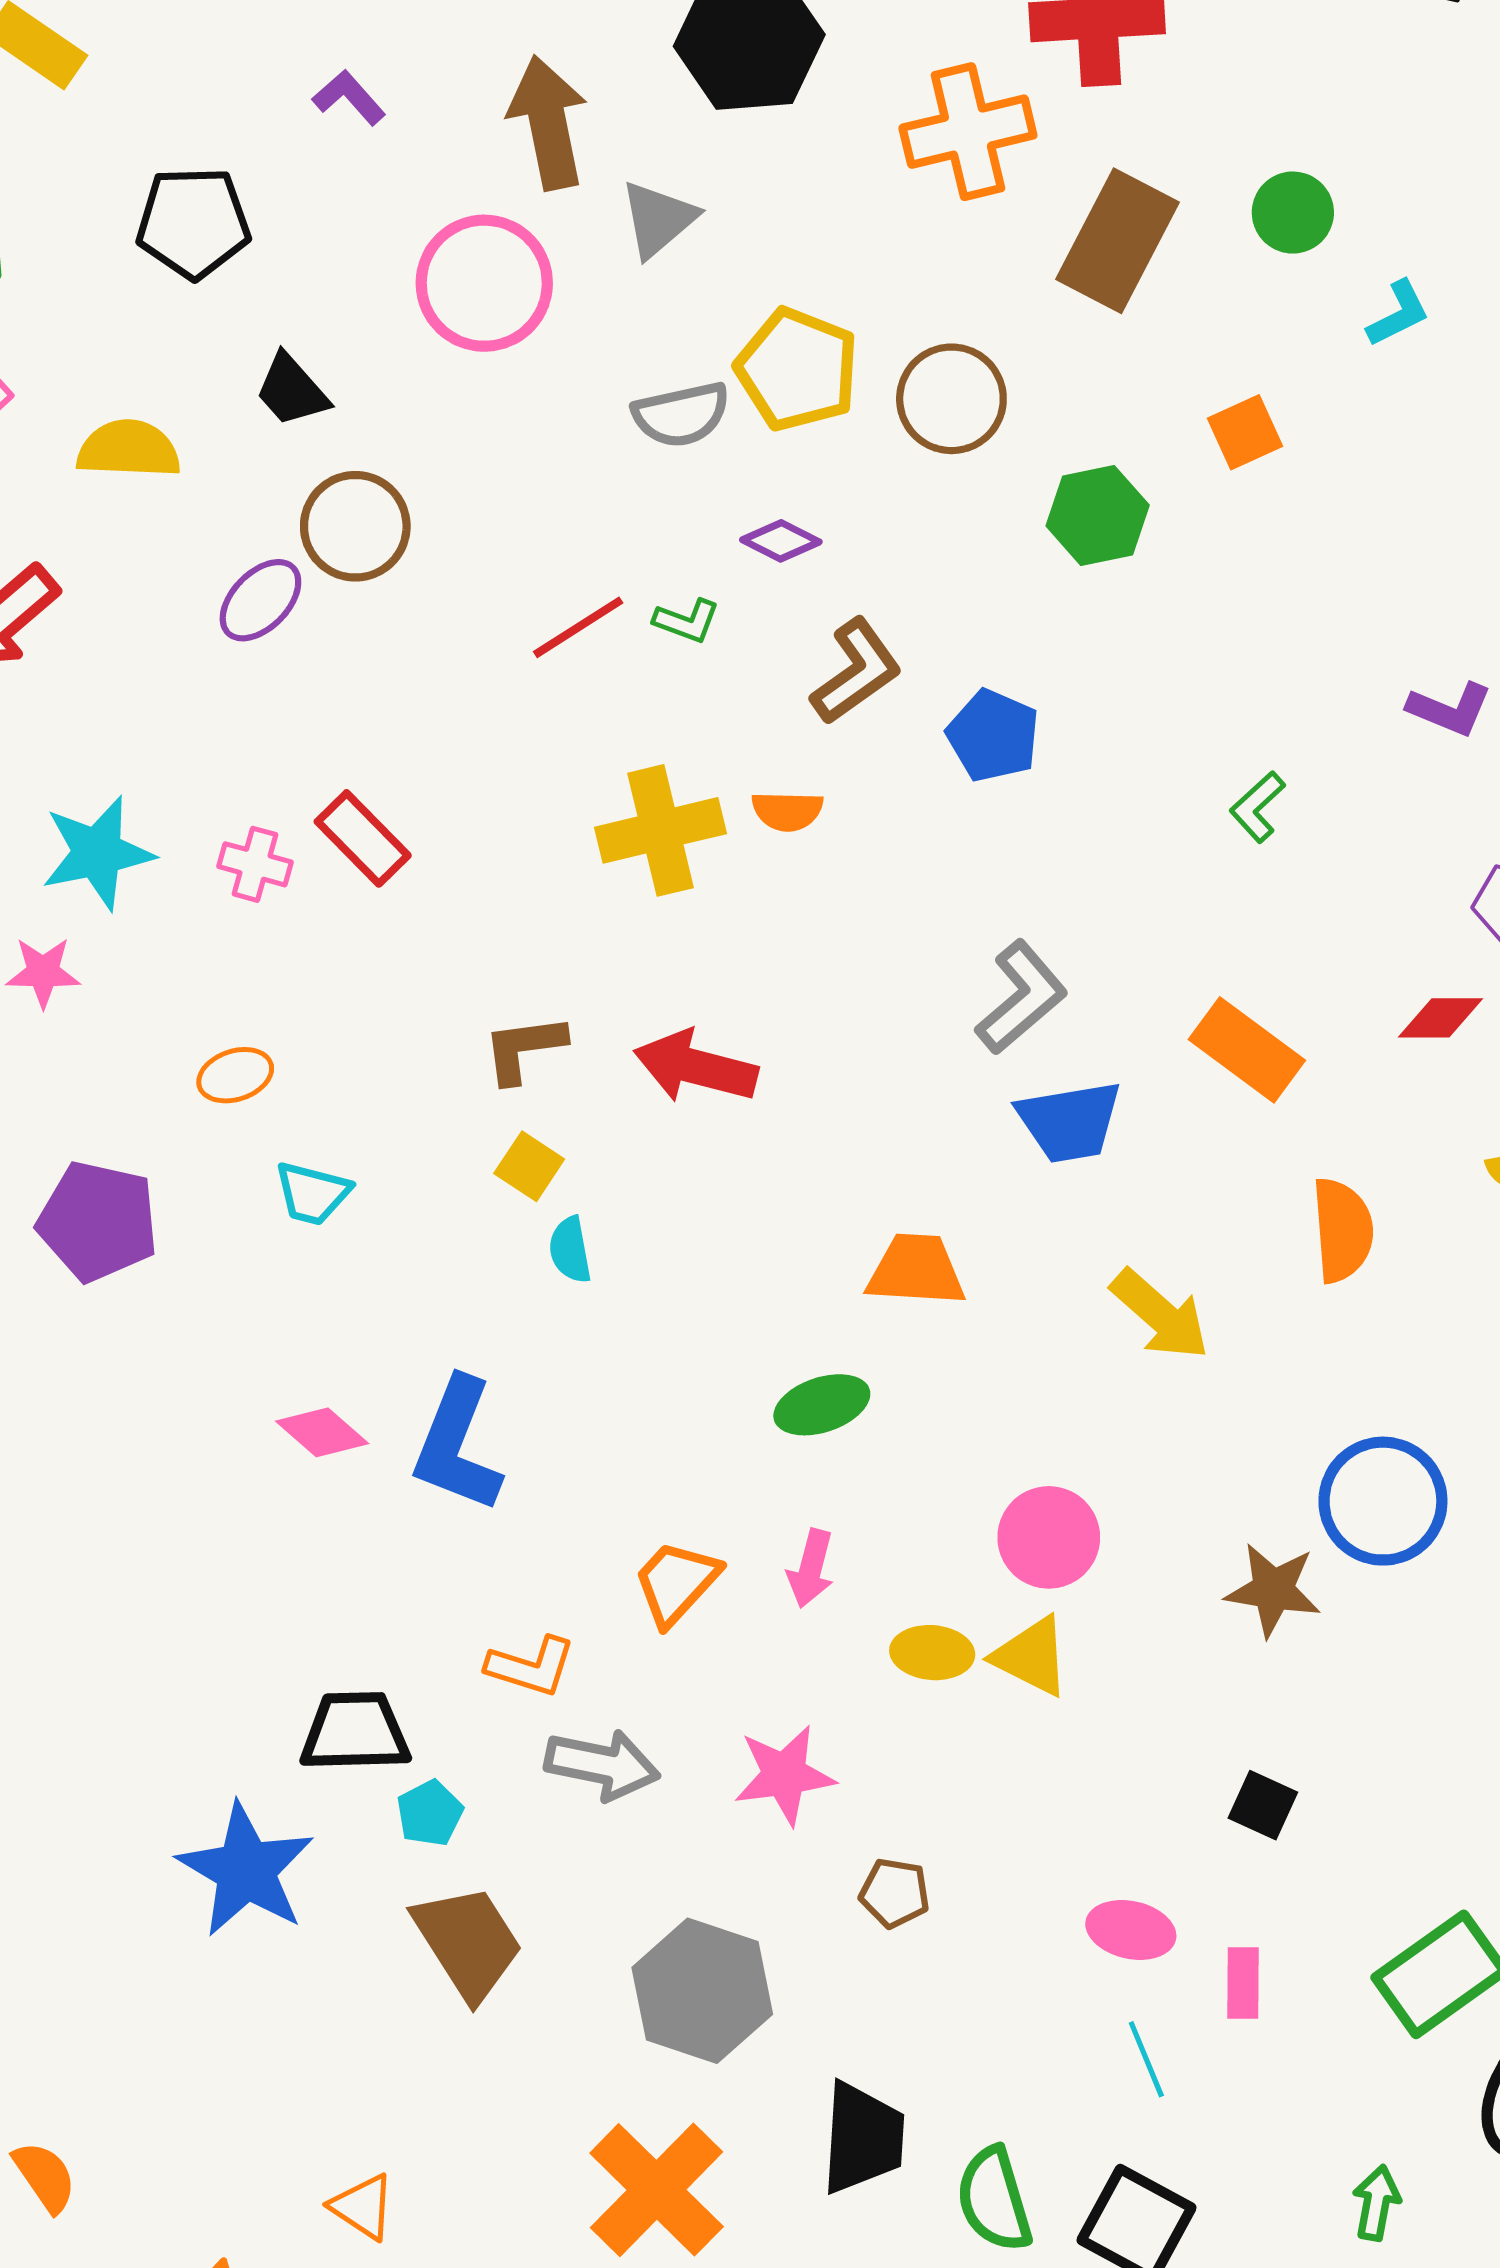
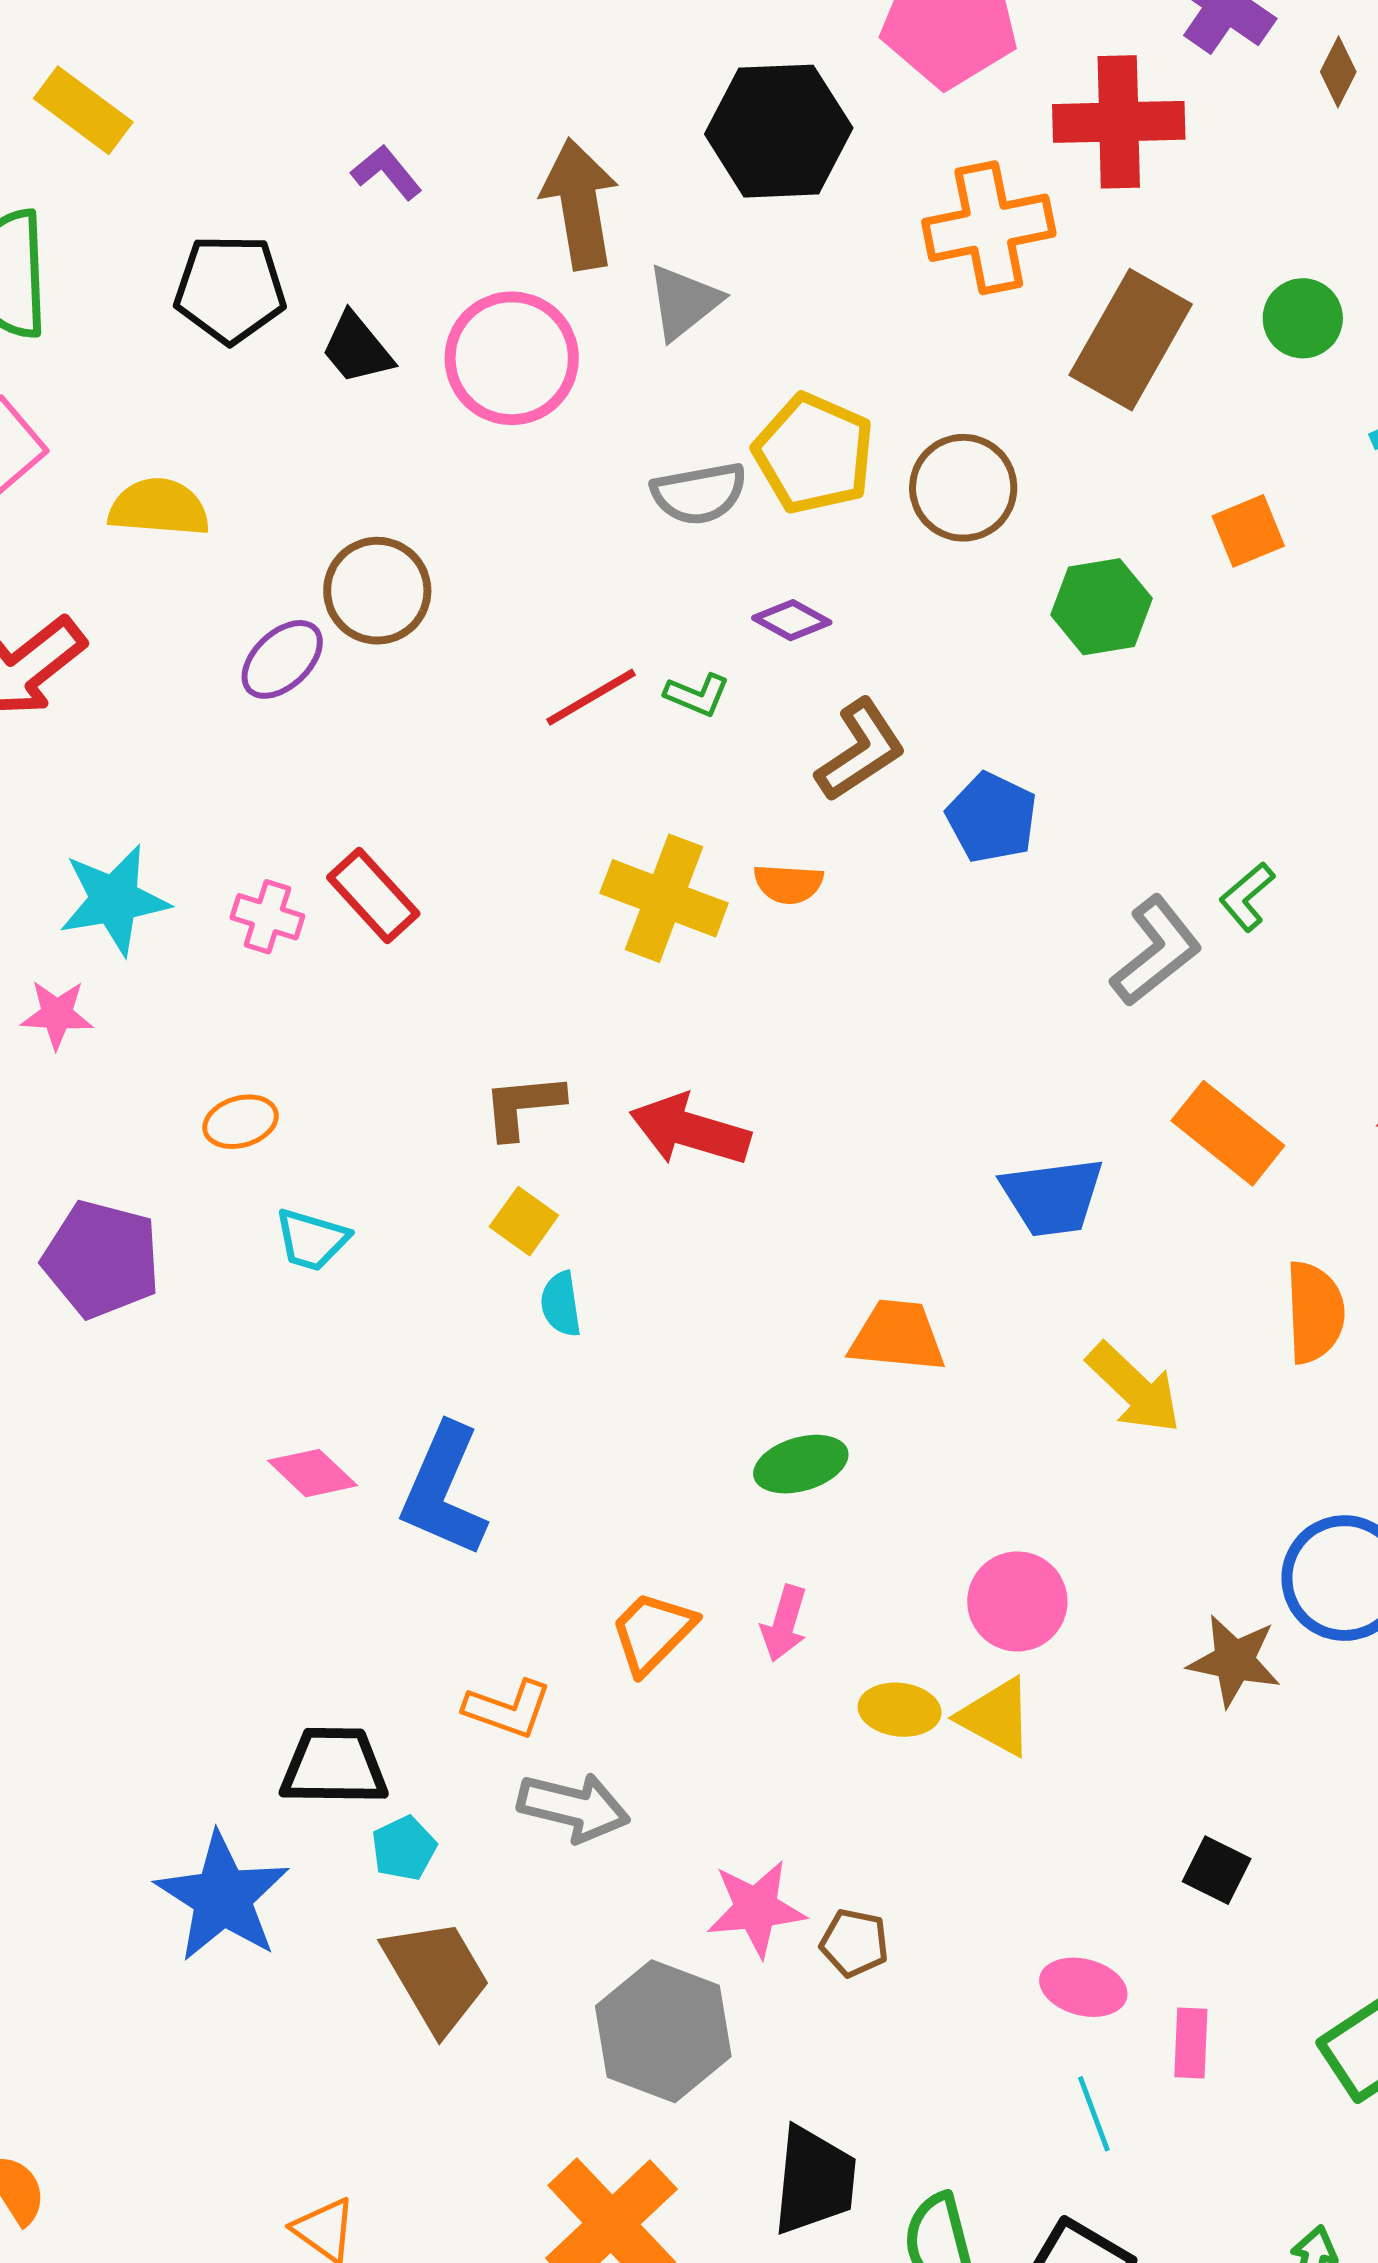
black trapezoid: (292, 390) -> (357, 348), moved
yellow cross: (660, 830) -> (664, 898), turned 32
gray L-shape: (1021, 997) -> (1156, 951), moved
pink star: (784, 1775) -> (756, 1909), moved

